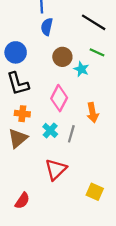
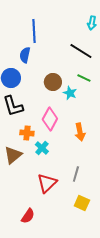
blue semicircle: (47, 27) -> (25, 55), moved
orange cross: (22, 114) -> (27, 133), moved
gray line: (71, 134) -> (76, 174), moved
red semicircle: (22, 201) -> (28, 216), moved

